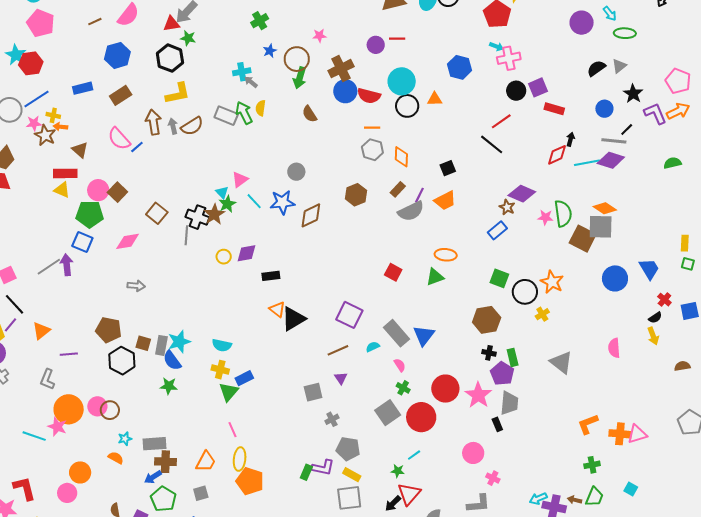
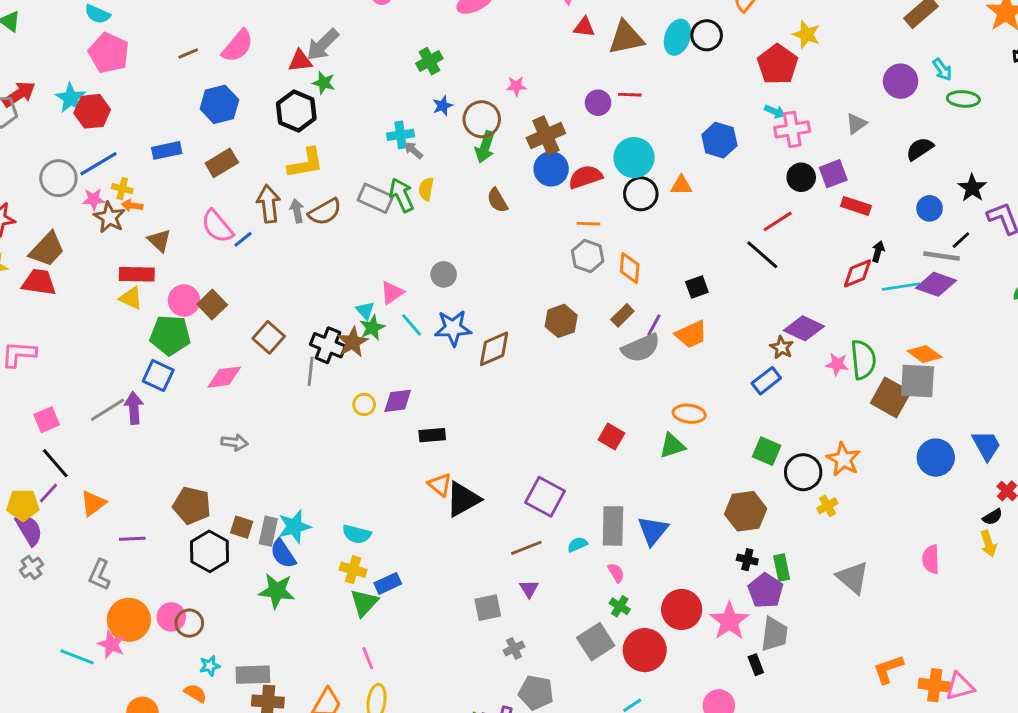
gray triangle: (619, 66) -> (856, 124), moved
red semicircle: (369, 96) -> (585, 177), turned 145
gray circle: (296, 172) -> (444, 274), moved
gray rectangle: (396, 333) -> (613, 526), turned 40
green star: (169, 386) -> (277, 591), size x1.4

